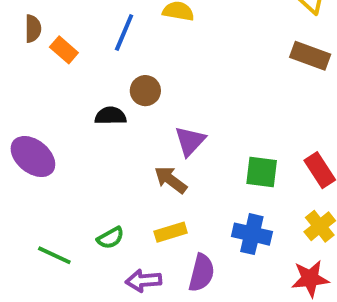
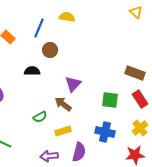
brown rectangle: (310, 56) -> (135, 73), moved
brown circle: (145, 91) -> (50, 50), moved
green semicircle: (110, 238) -> (40, 117), moved

